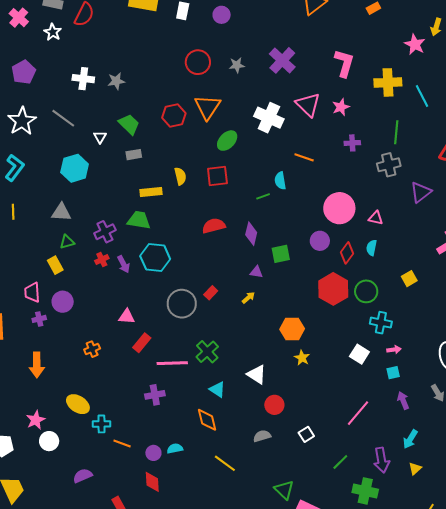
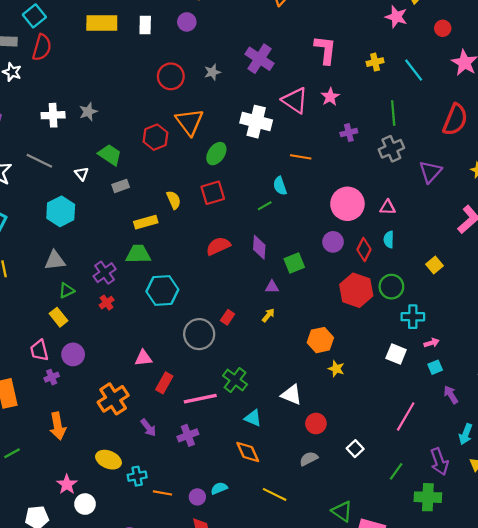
yellow cross: (388, 82) -> (375, 62), size x0.6
purple arrow: (124, 264) -> (148, 428), moved
orange cross: (92, 349) -> (113, 399), size x1.8

